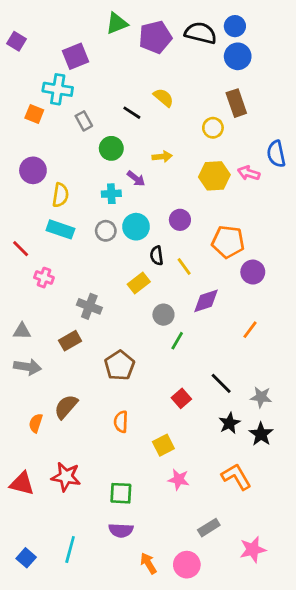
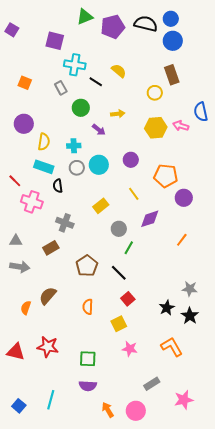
purple square: (76, 56) -> (55, 41), turned 36
cyan cross: (58, 89) -> (75, 65), moved
cyan cross: (111, 194) -> (74, 146), moved
black semicircle: (157, 256) -> (58, 186), moved
pink cross: (44, 278) -> (32, 202), size x1.5
black line: (221, 383) -> (119, 273), moved
red square: (181, 398) -> (128, 299), moved

